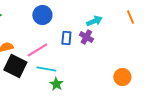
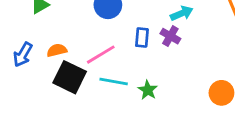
green star: (56, 84) -> (148, 90), moved

